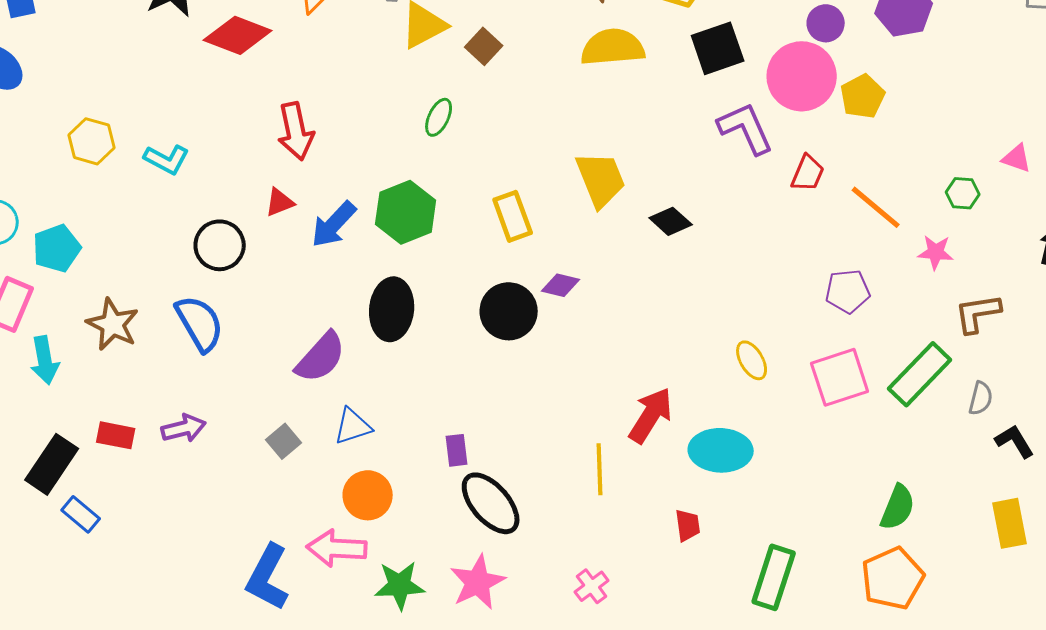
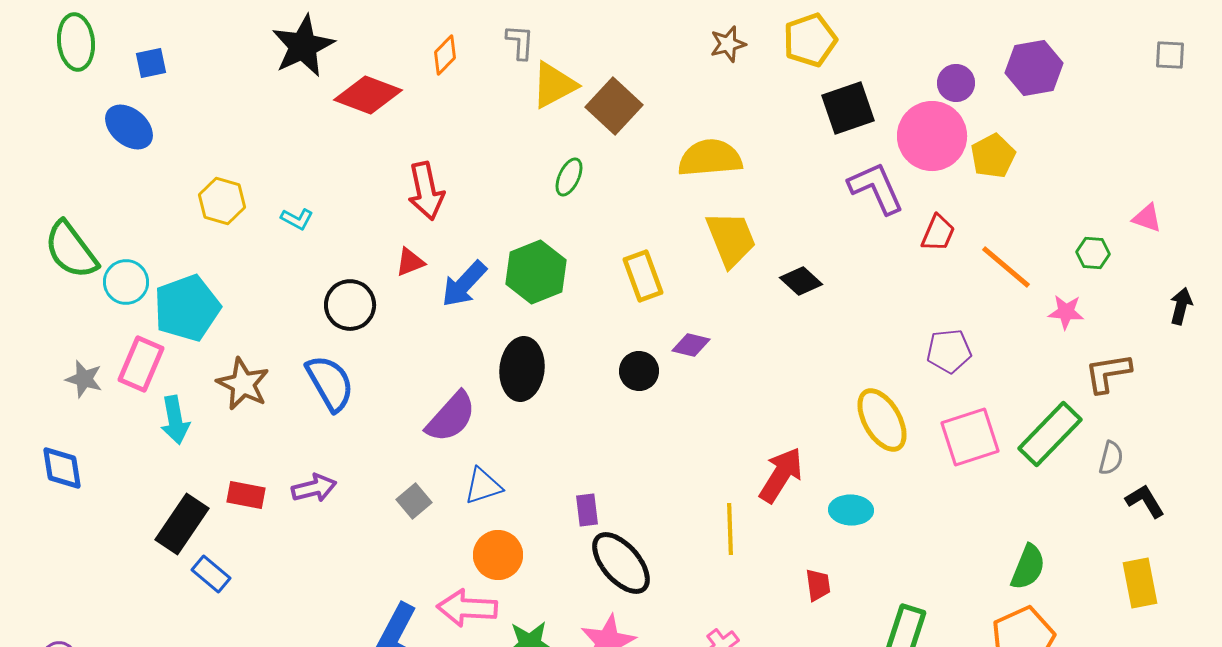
brown square: (484, 46) -> (614, 106), size x1.5
yellow semicircle: (613, 47) -> (710, 158), moved
cyan L-shape: (167, 159) -> (297, 219), size x0.7
cyan pentagon: (57, 248) -> (187, 308), size x1.4
purple pentagon: (848, 291) -> (949, 351), moved
black circle: (509, 311) -> (639, 371), size x0.7
yellow ellipse: (752, 360) -> (882, 420), size x1.6
cyan ellipse: (721, 450) -> (851, 510), size x0.7

